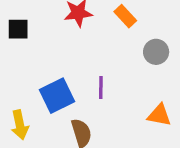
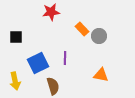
orange rectangle: (125, 16) -> (82, 29), moved
black square: (18, 29) -> (16, 37), moved

